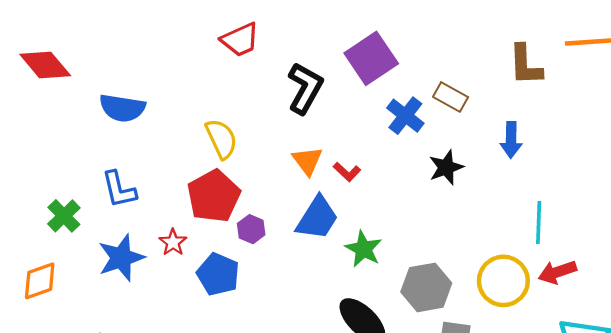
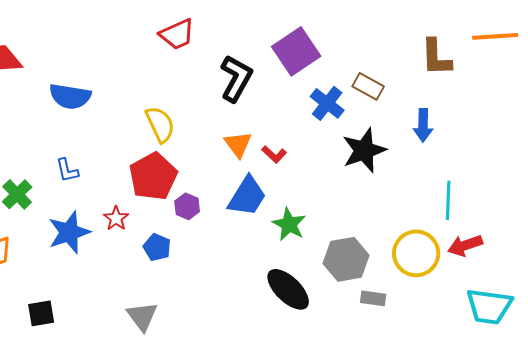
black star: (446, 167) -> (364, 150), size x1.4
blue L-shape: (119, 189) -> (67, 170), size x0.7
blue pentagon: (218, 274) -> (157, 247), size x0.7

